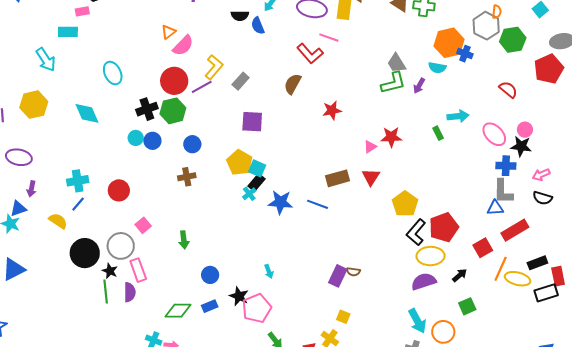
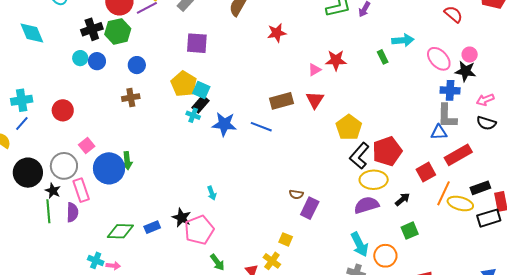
cyan cross: (249, 194) -> (193, 115), turned -32
blue circle: (210, 275) -> (109, 168), moved, size x1.8
purple rectangle: (338, 276) -> (310, 208), moved

